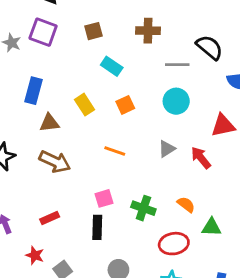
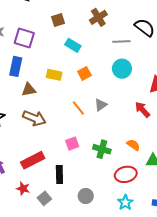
brown cross: (148, 31) -> (98, 17), turned -30
purple square: (43, 32) -> (24, 38), moved
yellow rectangle: (85, 105) -> (54, 75), turned -42
gray triangle: (167, 149) -> (101, 105), moved
orange line: (115, 151) -> (78, 108), turned 35
red rectangle: (50, 218) -> (33, 160), size x1.6
black rectangle: (97, 227) -> (59, 175), moved

